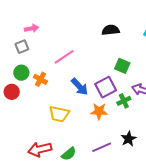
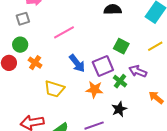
orange cross: (40, 79) -> (35, 63), moved
green cross: (124, 101) -> (120, 81), turned -32
black star: (129, 139) -> (119, 109), moved

